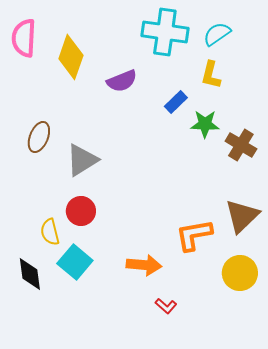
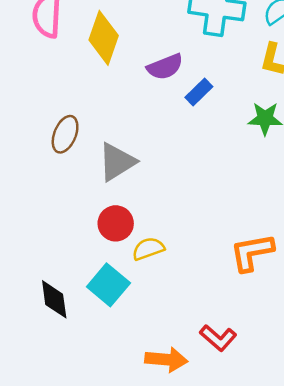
blue rectangle: (176, 102) -> (199, 92), moved
yellow semicircle: (50, 232) -> (148, 249), moved, turned 84
orange arrow: (144, 265) -> (166, 360), moved
red L-shape: (166, 306) -> (218, 338), size x1.4

